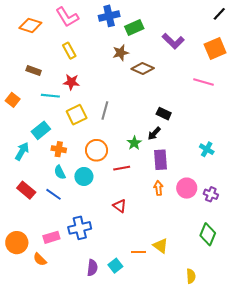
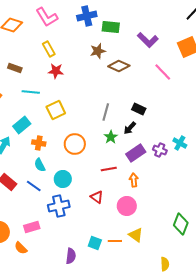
green rectangle: (134, 28) -> (111, 27), turned 30
red star: (71, 82) -> (56, 71), moved
pink line: (204, 82) -> (163, 72), moved, turned 30
gray line: (105, 110) -> (106, 112), moved
purple rectangle: (161, 160) -> (136, 153), turned 60
red line: (122, 168) -> (109, 169), moved
cyan circle: (84, 176) -> (63, 179), moved
pink circle: (187, 188) -> (127, 206), moved
purple cross: (211, 194) -> (160, 150), moved
blue cross: (80, 228) -> (59, 206), moved
cyan square: (115, 266) -> (95, 243), moved, turned -32

